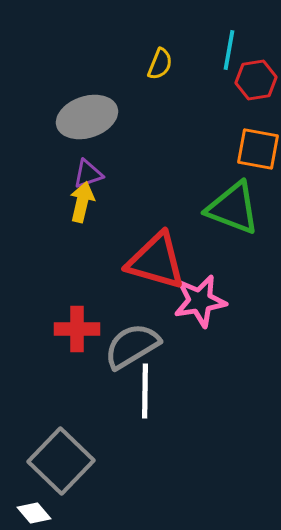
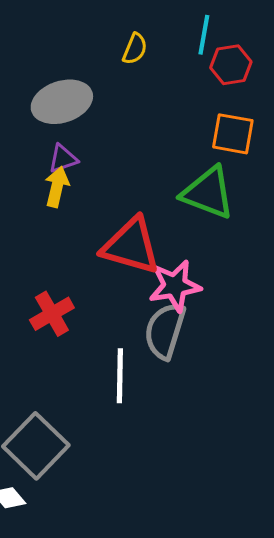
red cross: (77, 329) -> (52, 314), turned -30
gray semicircle: (132, 346) -> (165, 331), moved, turned -42

